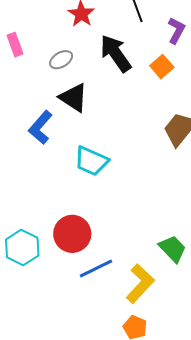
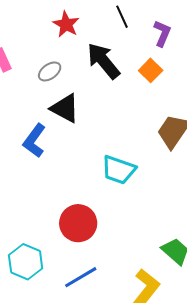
cyan trapezoid: (91, 161) -> (119, 170), moved
red circle: (72, 234) -> (78, 223), moved
blue line: (96, 269) -> (81, 277), moved

